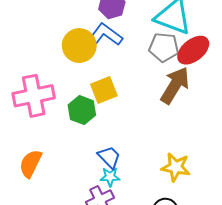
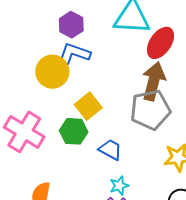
gray pentagon: (164, 47) -> (150, 110), moved, size x1.4
pink cross: (34, 96) -> (24, 132), turned -30
blue trapezoid: (109, 157) -> (110, 150), moved

